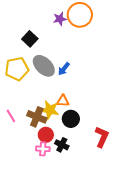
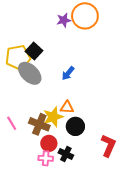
black square: (30, 39) -> (34, 51), moved
gray ellipse: (44, 66) -> (30, 73), moved
yellow pentagon: (17, 69) -> (18, 57), moved
yellow star: (50, 110) -> (53, 117), turned -30

